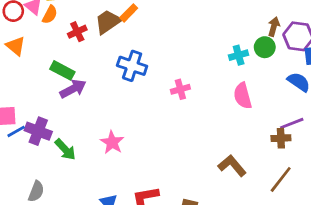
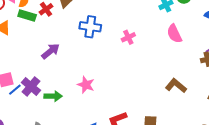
green rectangle: (62, 70) -> (27, 15), moved
purple cross: (38, 131) -> (31, 86), turned 30
green arrow: (65, 150) -> (53, 96), turned -36

